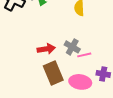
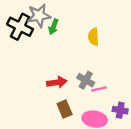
brown rectangle: (53, 73) -> (65, 109), size x0.7

